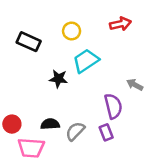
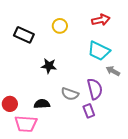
cyan trapezoid: (86, 61) -> (99, 51), moved, turned -120
gray semicircle: (75, 131) -> (70, 94), moved, turned -114

